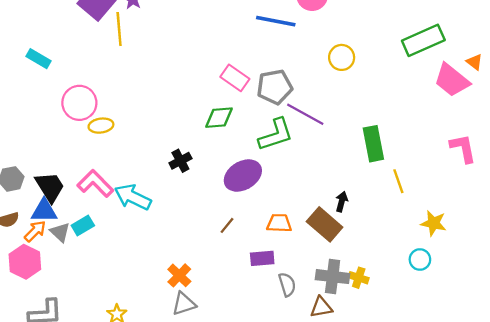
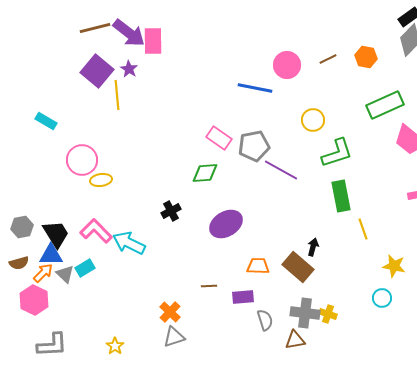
green L-shape: (276, 135) -> (337, 153), moved
brown line: (227, 225) -> (209, 286), moved, turned 49

